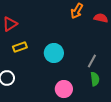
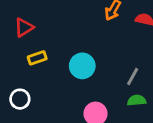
green semicircle: (95, 79) -> (137, 100), turned -88

